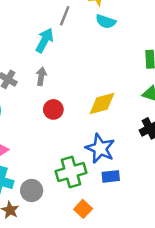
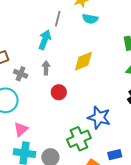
yellow diamond: (102, 104) -> (83, 61), moved
blue rectangle: (111, 176) -> (115, 155), moved

